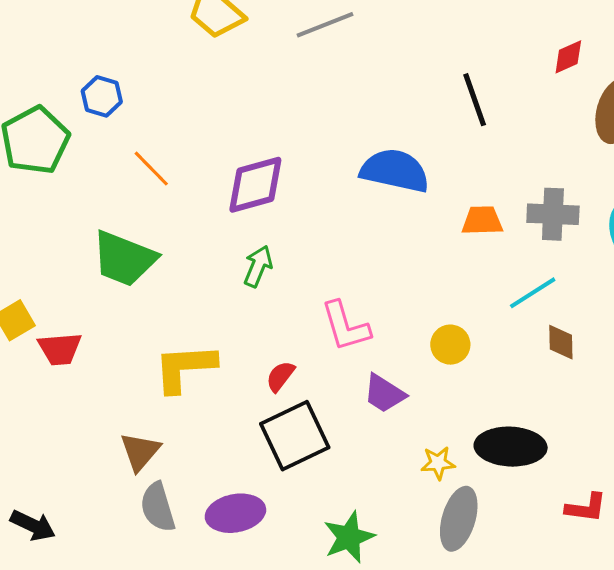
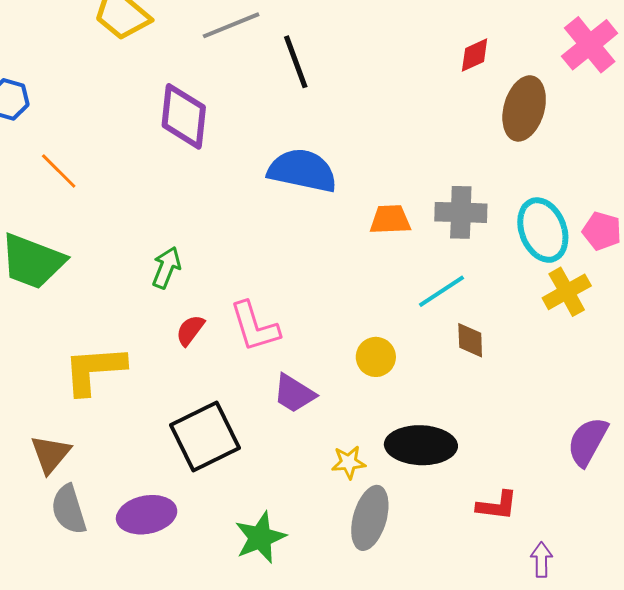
black line: (475, 100) -> (296, 62), moved
purple diamond: (255, 185) -> (184, 116), moved, turned -68
yellow circle: (450, 345) -> (376, 357), moved
red semicircle: (280, 376) -> (190, 330), moved

